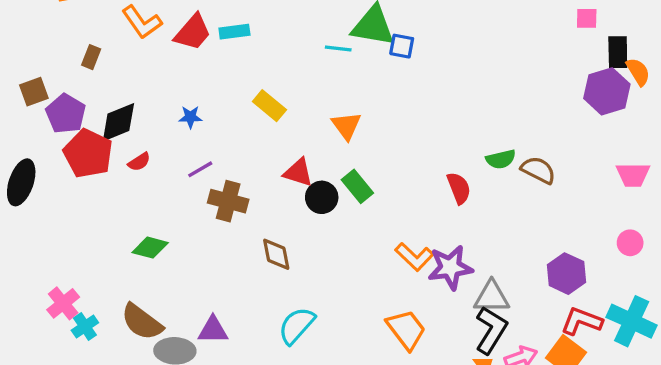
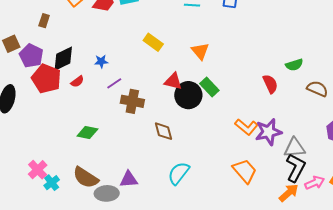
blue star: (190, 117) -> (101, 61), moved
brown semicircle: (538, 170) -> (317, 89), moved
black circle: (322, 197) -> (188, 95), size x1.4

